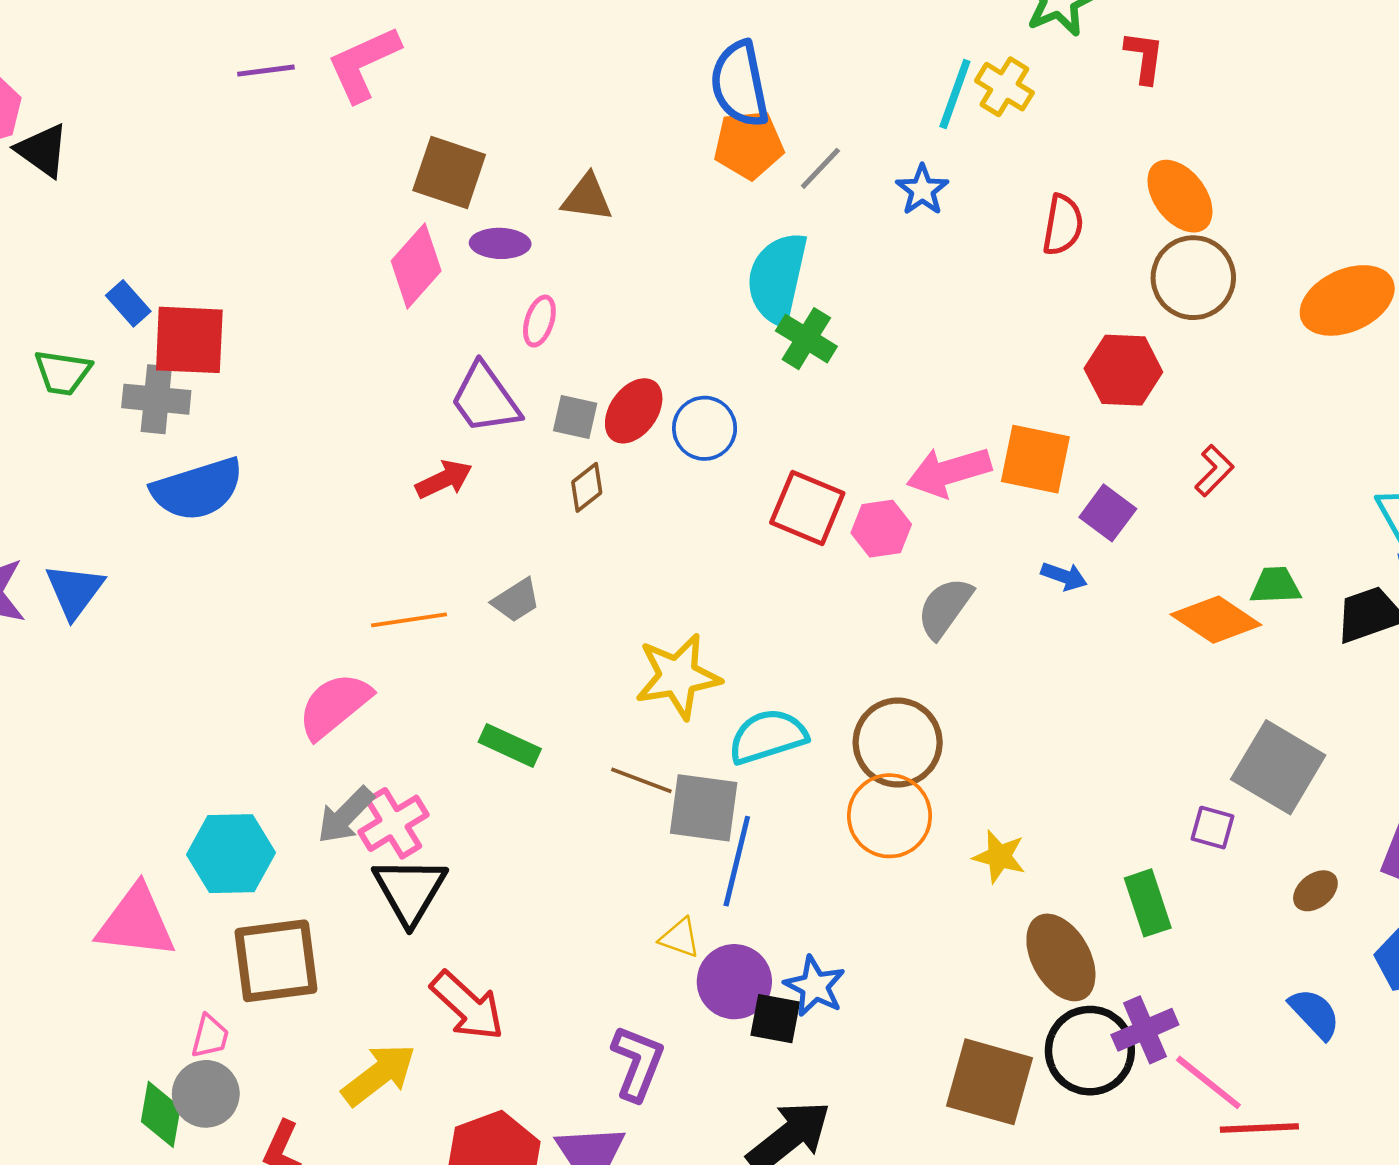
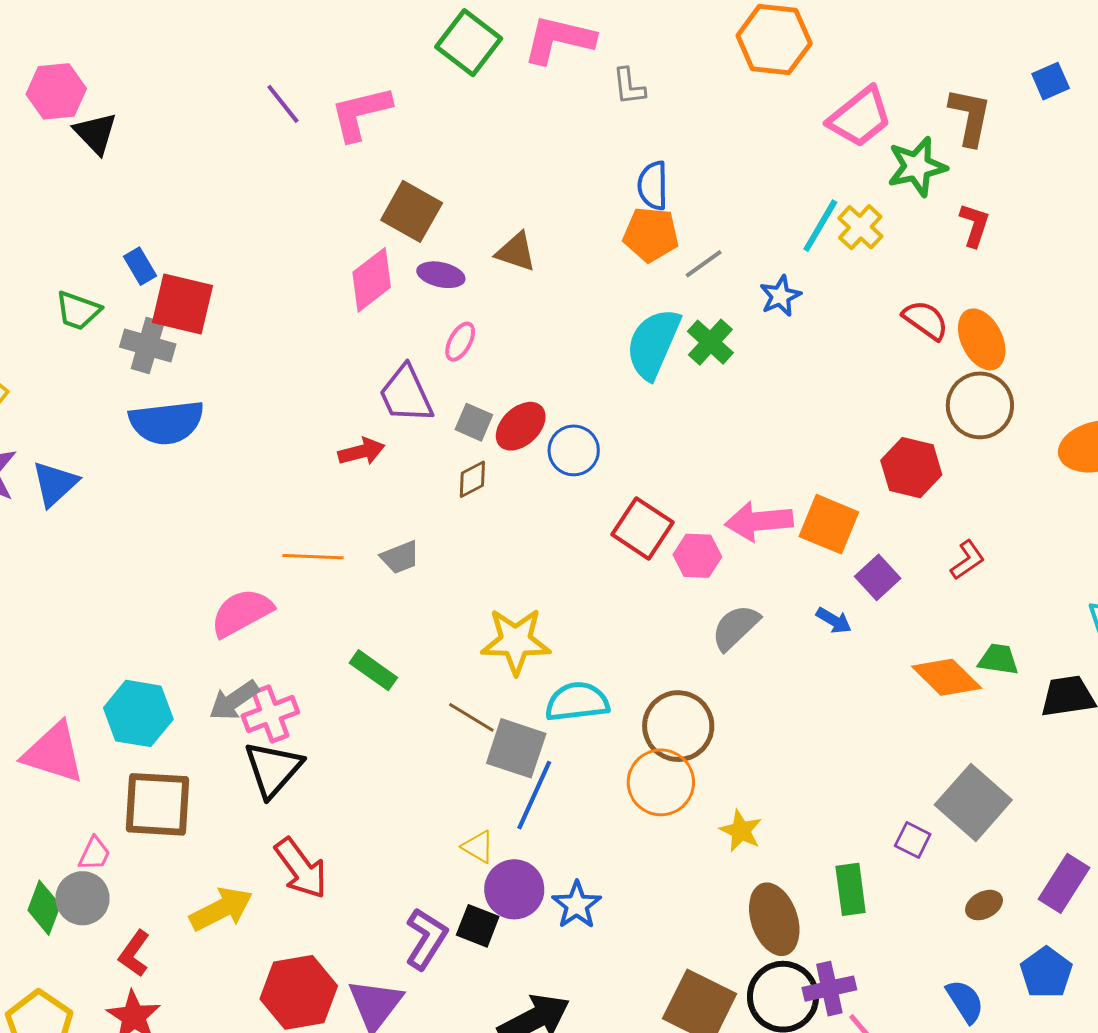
purple line: (266, 71) -> (283, 104), turned 48
blue semicircle: (740, 84) -> (653, 186), size x0.7
red semicircle: (1063, 225) -> (925, 320), moved, turned -75
green cross: (806, 339) -> (710, 342), moved
black square: (775, 1019) -> (478, 926), moved

